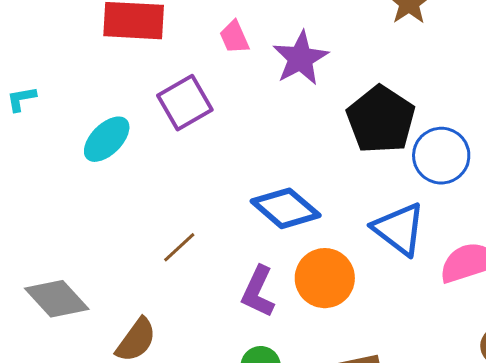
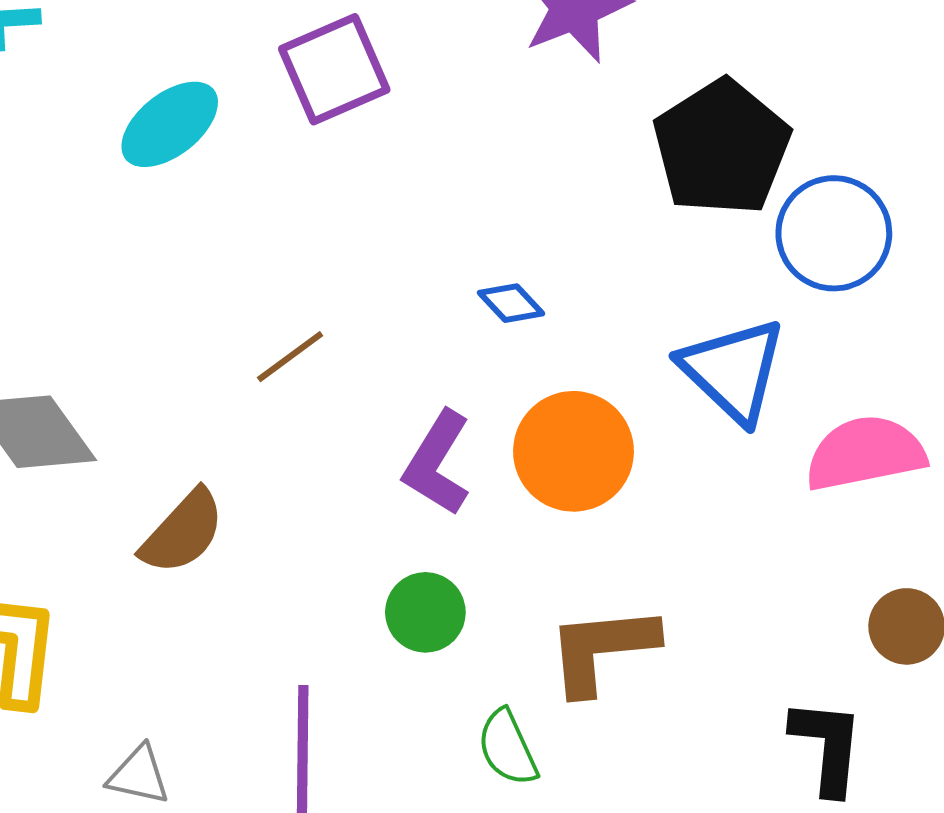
blue diamond: (286, 208) -> (511, 303), size x0.5

